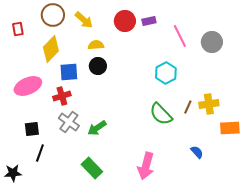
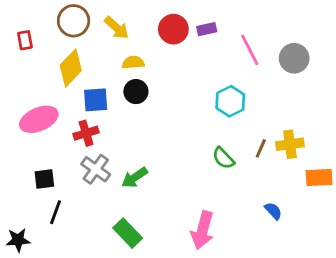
green semicircle: (161, 114) -> (223, 158), size x0.7

